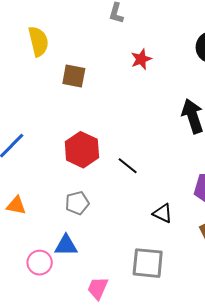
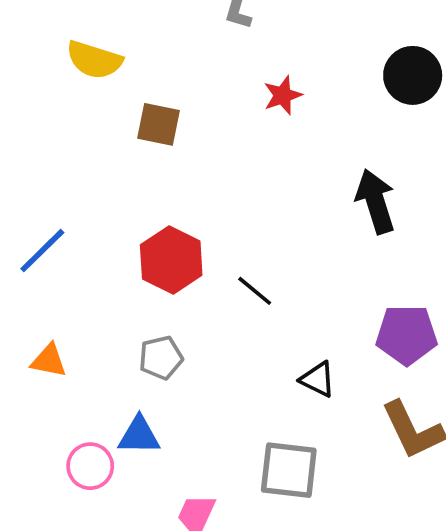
yellow semicircle: (38, 41) -> (94, 60), turned 120

